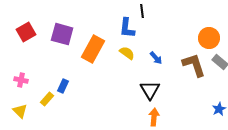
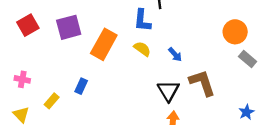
purple square: (62, 34) -> (69, 27), turned -30
brown L-shape: (194, 65) -> (202, 83), moved
blue rectangle: (63, 86) -> (81, 86), moved

